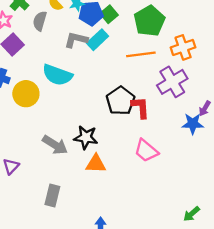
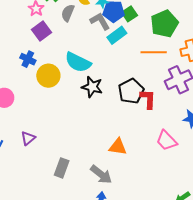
gray L-shape: (76, 40) -> (100, 21), moved, turned 40
black star: (86, 137) -> (92, 87), moved
gray arrow: (55, 145) -> (101, 174), moved
pink trapezoid: (146, 151) -> (166, 141), moved
orange triangle: (96, 164) -> (118, 147), moved

